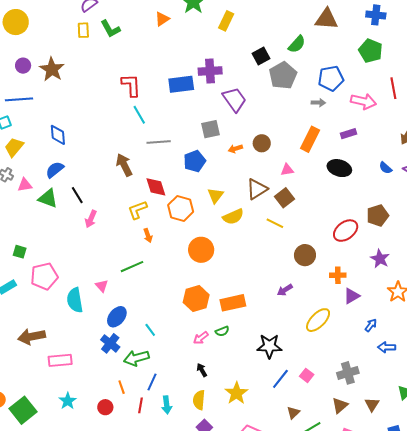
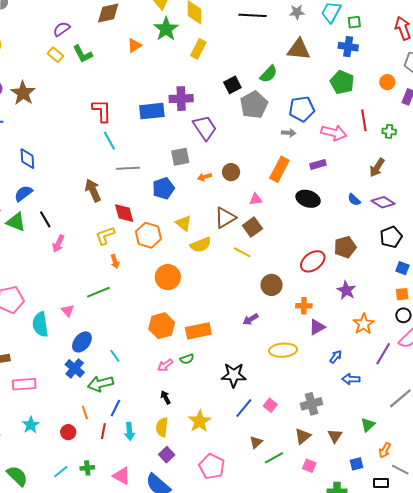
yellow rectangle: (83, 30) -> (55, 55), turned -49
yellow triangle: (215, 196) -> (183, 223), turned -30
yellow ellipse: (318, 320) -> (283, 350), turned 40

